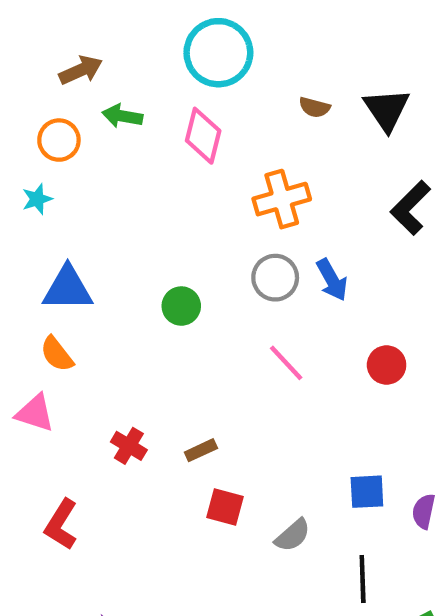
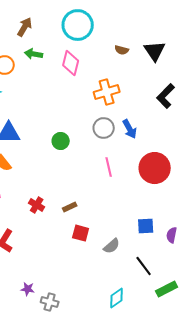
brown arrow: (81, 70) -> (25, 27), moved, turned -36
pink line: (286, 363) -> (109, 167), turned 30
red circle: (387, 365) -> (155, 168), size x1.8
black line: (363, 579) -> (144, 266), turned -35

